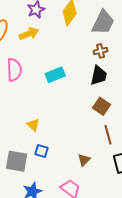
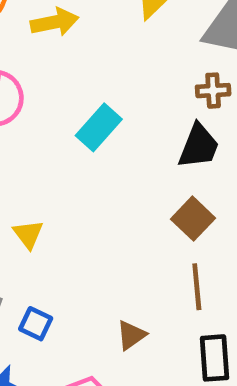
cyan rectangle: (55, 75) -> (99, 127), turned -36
blue square: (42, 151) -> (36, 324), moved

